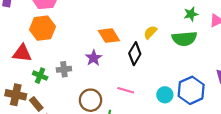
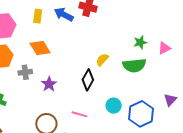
orange diamond: (109, 36) -> (40, 48), moved
gray cross: (64, 69) -> (25, 72), moved
cyan circle: (165, 95) -> (114, 106), moved

